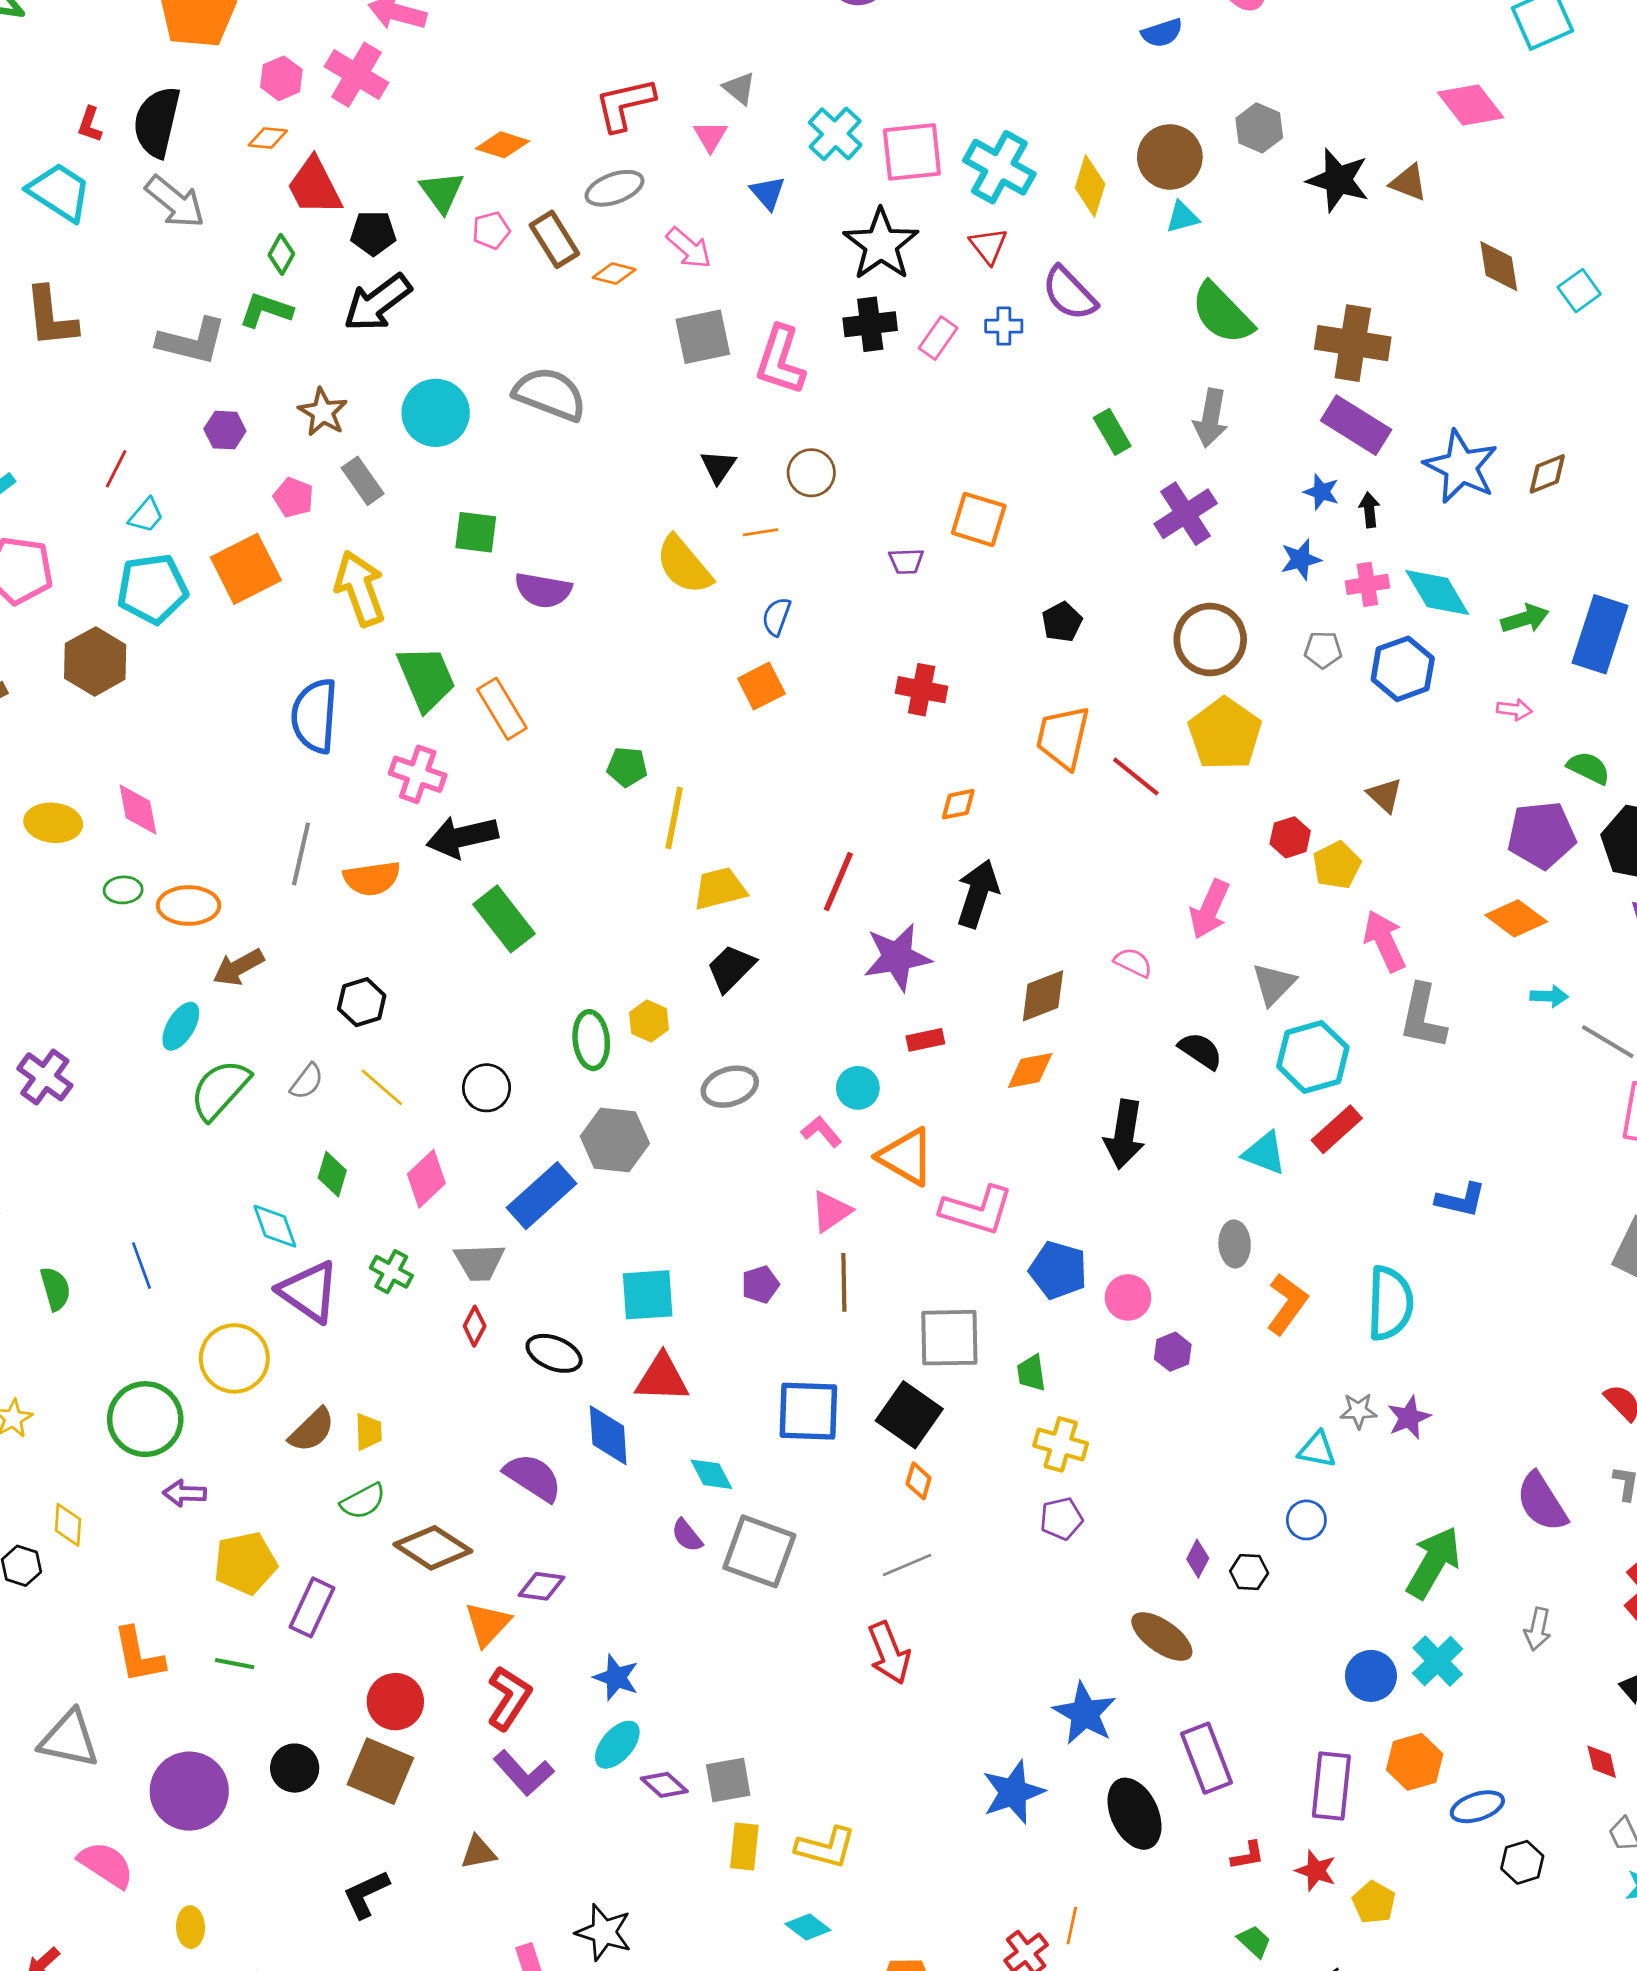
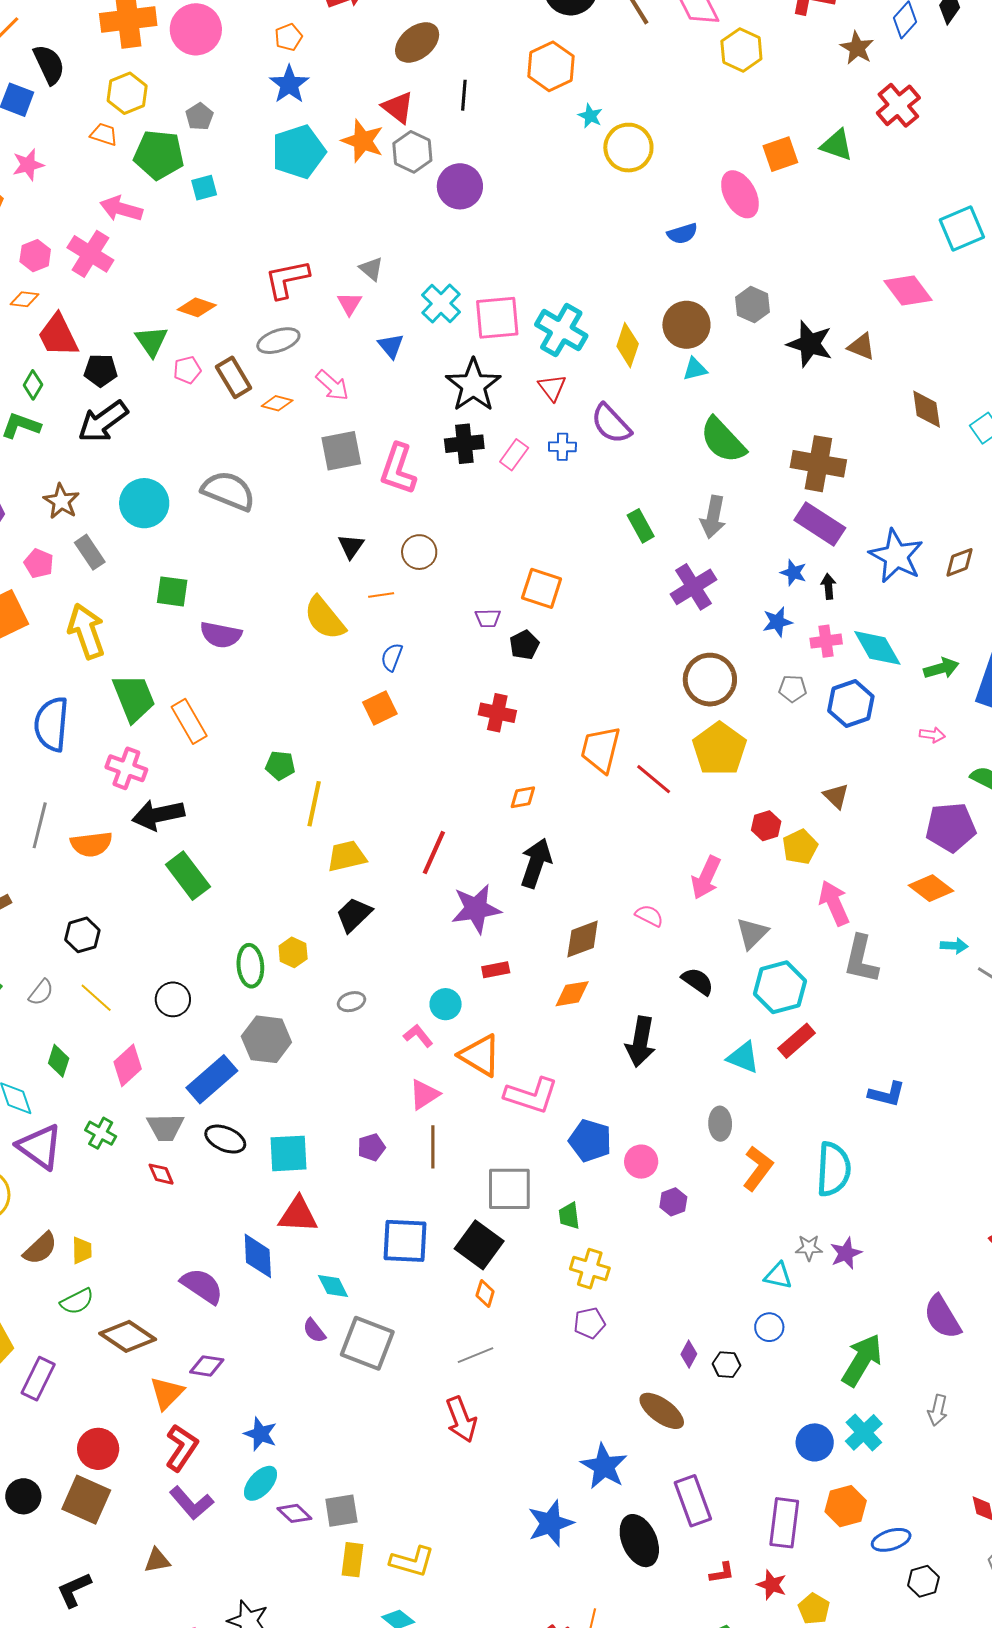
black pentagon: (1062, 622) -> (524, 645), moved
gray ellipse: (730, 1087) -> (351, 1002), size x0.7
red diamond: (475, 1326) -> (161, 1174), turned -52
black ellipse: (554, 1353) -> (225, 1139), moved

